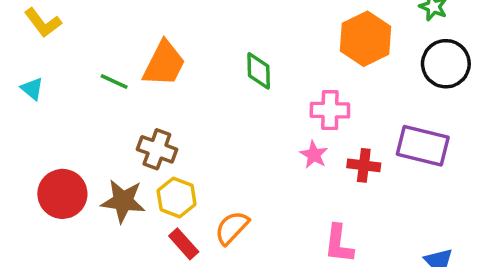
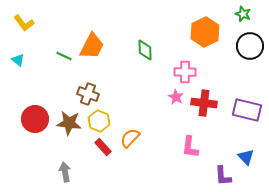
purple rectangle: (423, 146) -> (247, 110), moved
red cross: (364, 165) -> (204, 103), size x1.4

